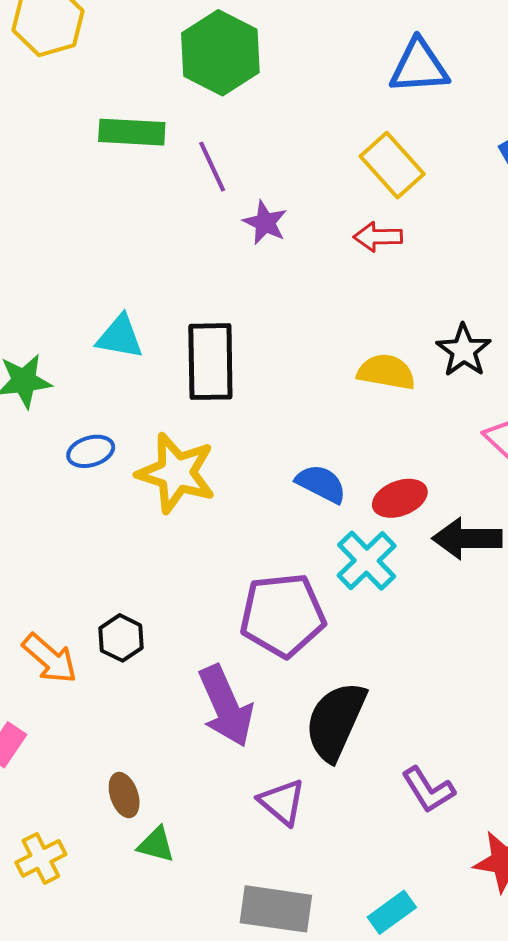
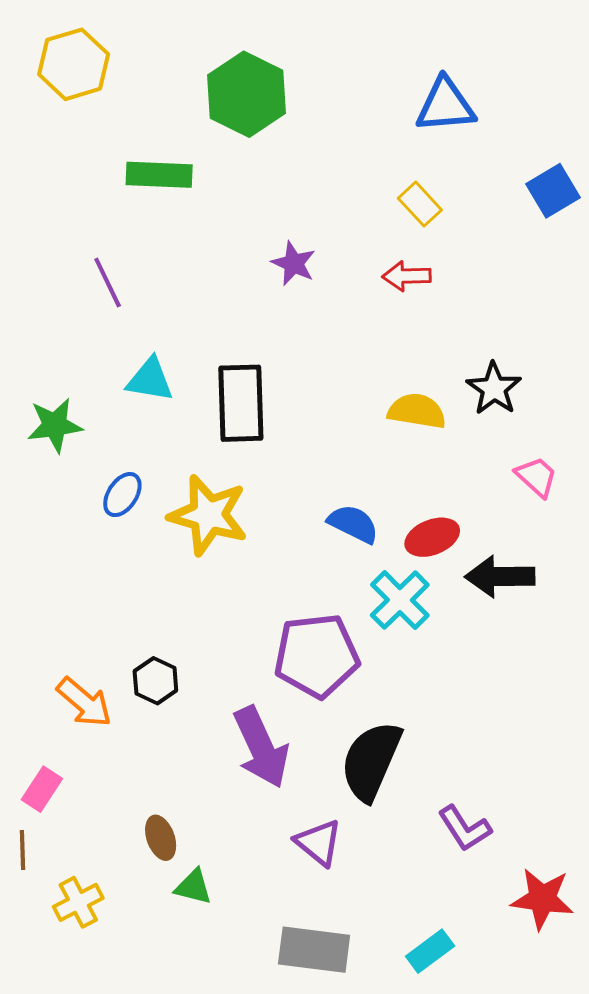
yellow rectangle: (392, 165) -> (420, 204), size x0.7
purple line: (212, 167) -> (108, 282), moved
blue ellipse: (91, 451) -> (122, 495), turned -39

